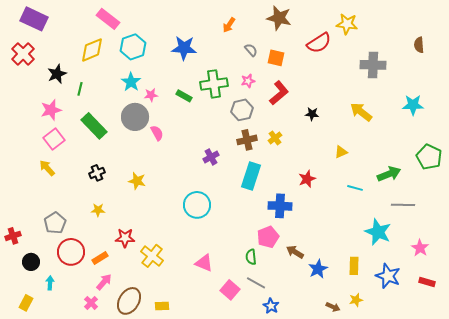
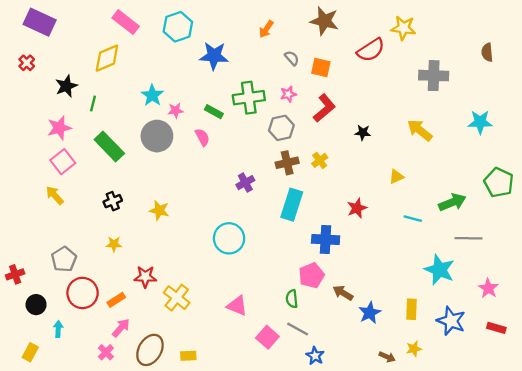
cyan hexagon: (133, 47) -> (178, 27), moved
red cross: (23, 54) -> (27, 63), size x0.6
pink semicircle: (157, 133) -> (202, 137), moved

